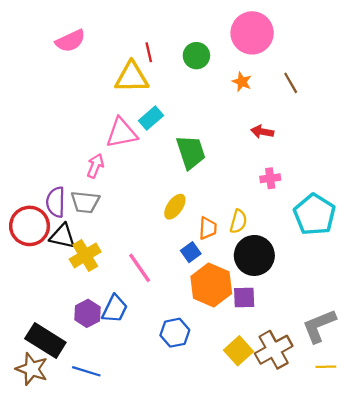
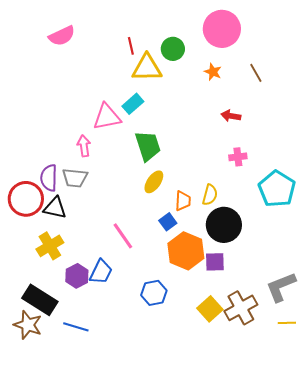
yellow triangle: (132, 77) -> (147, 68), moved
green trapezoid: (191, 152) -> (148, 146), moved
pink arrow: (95, 166) -> (84, 146), turned -30
yellow cross: (85, 255) -> (50, 246), moved

